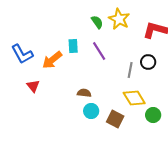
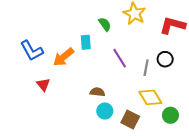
green semicircle: (97, 22) -> (105, 24), moved
purple line: (99, 51) -> (120, 58), moved

